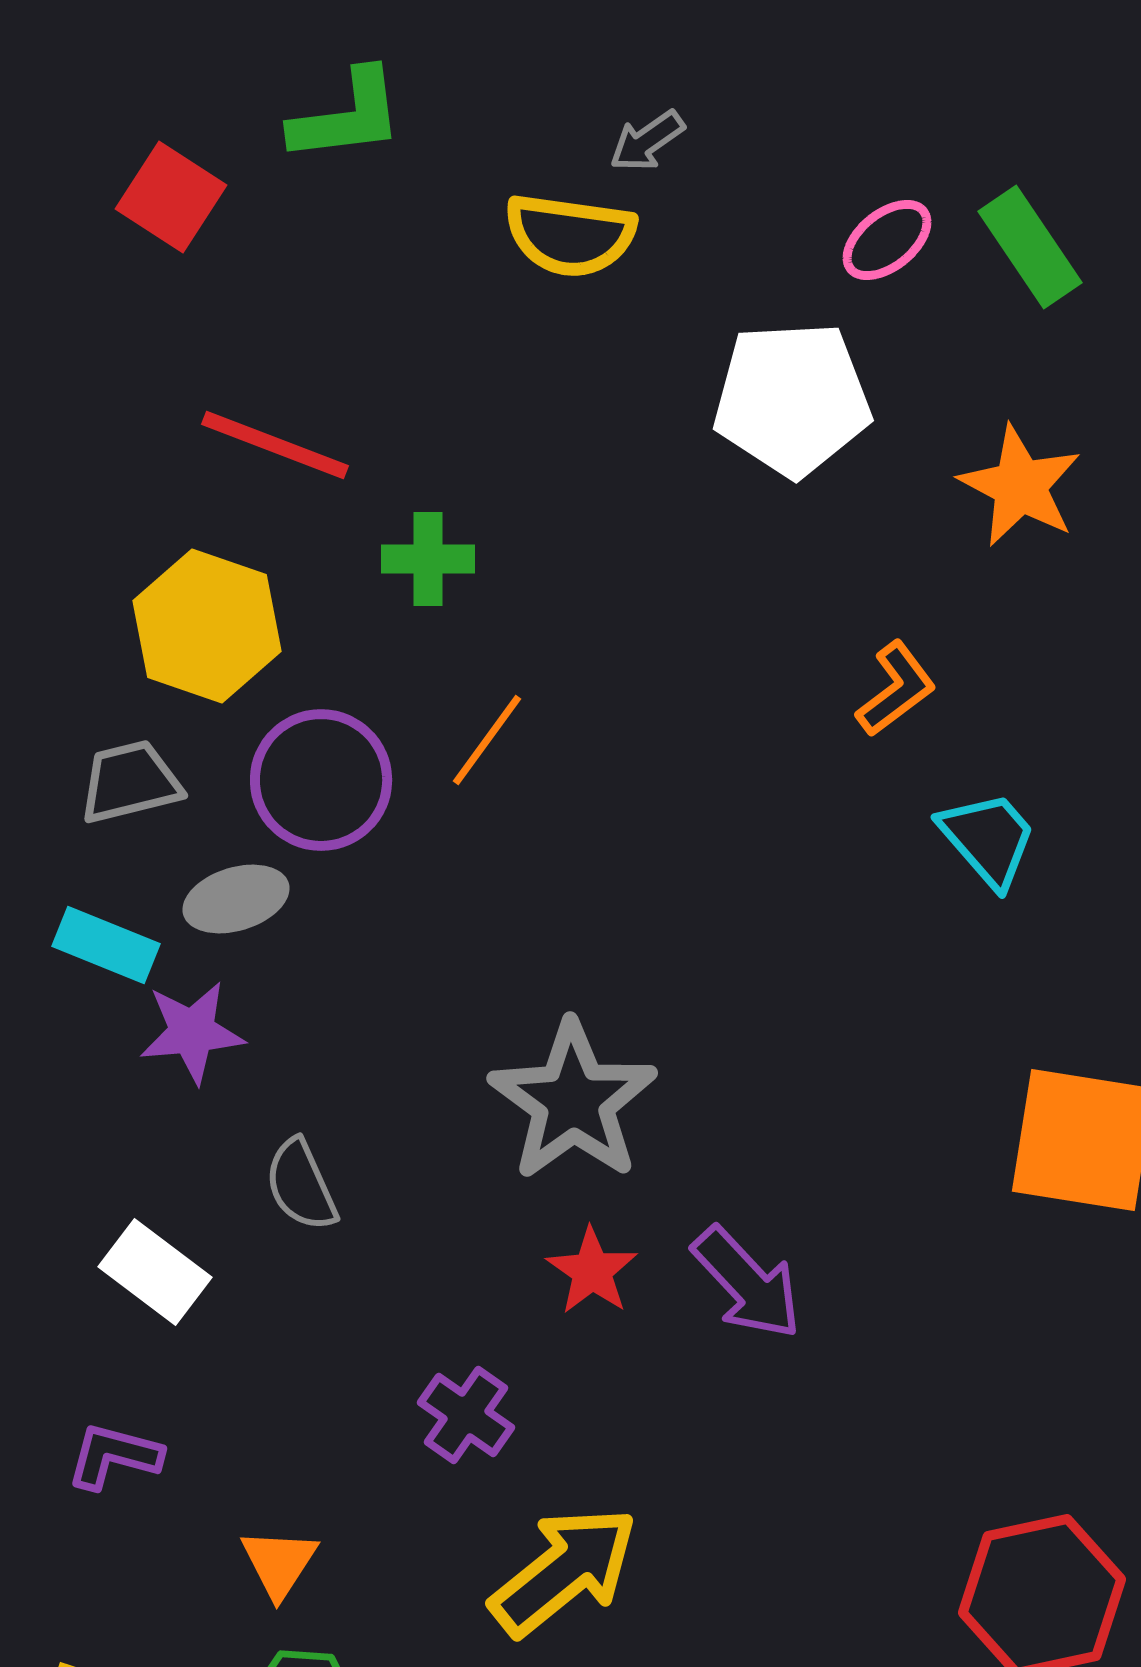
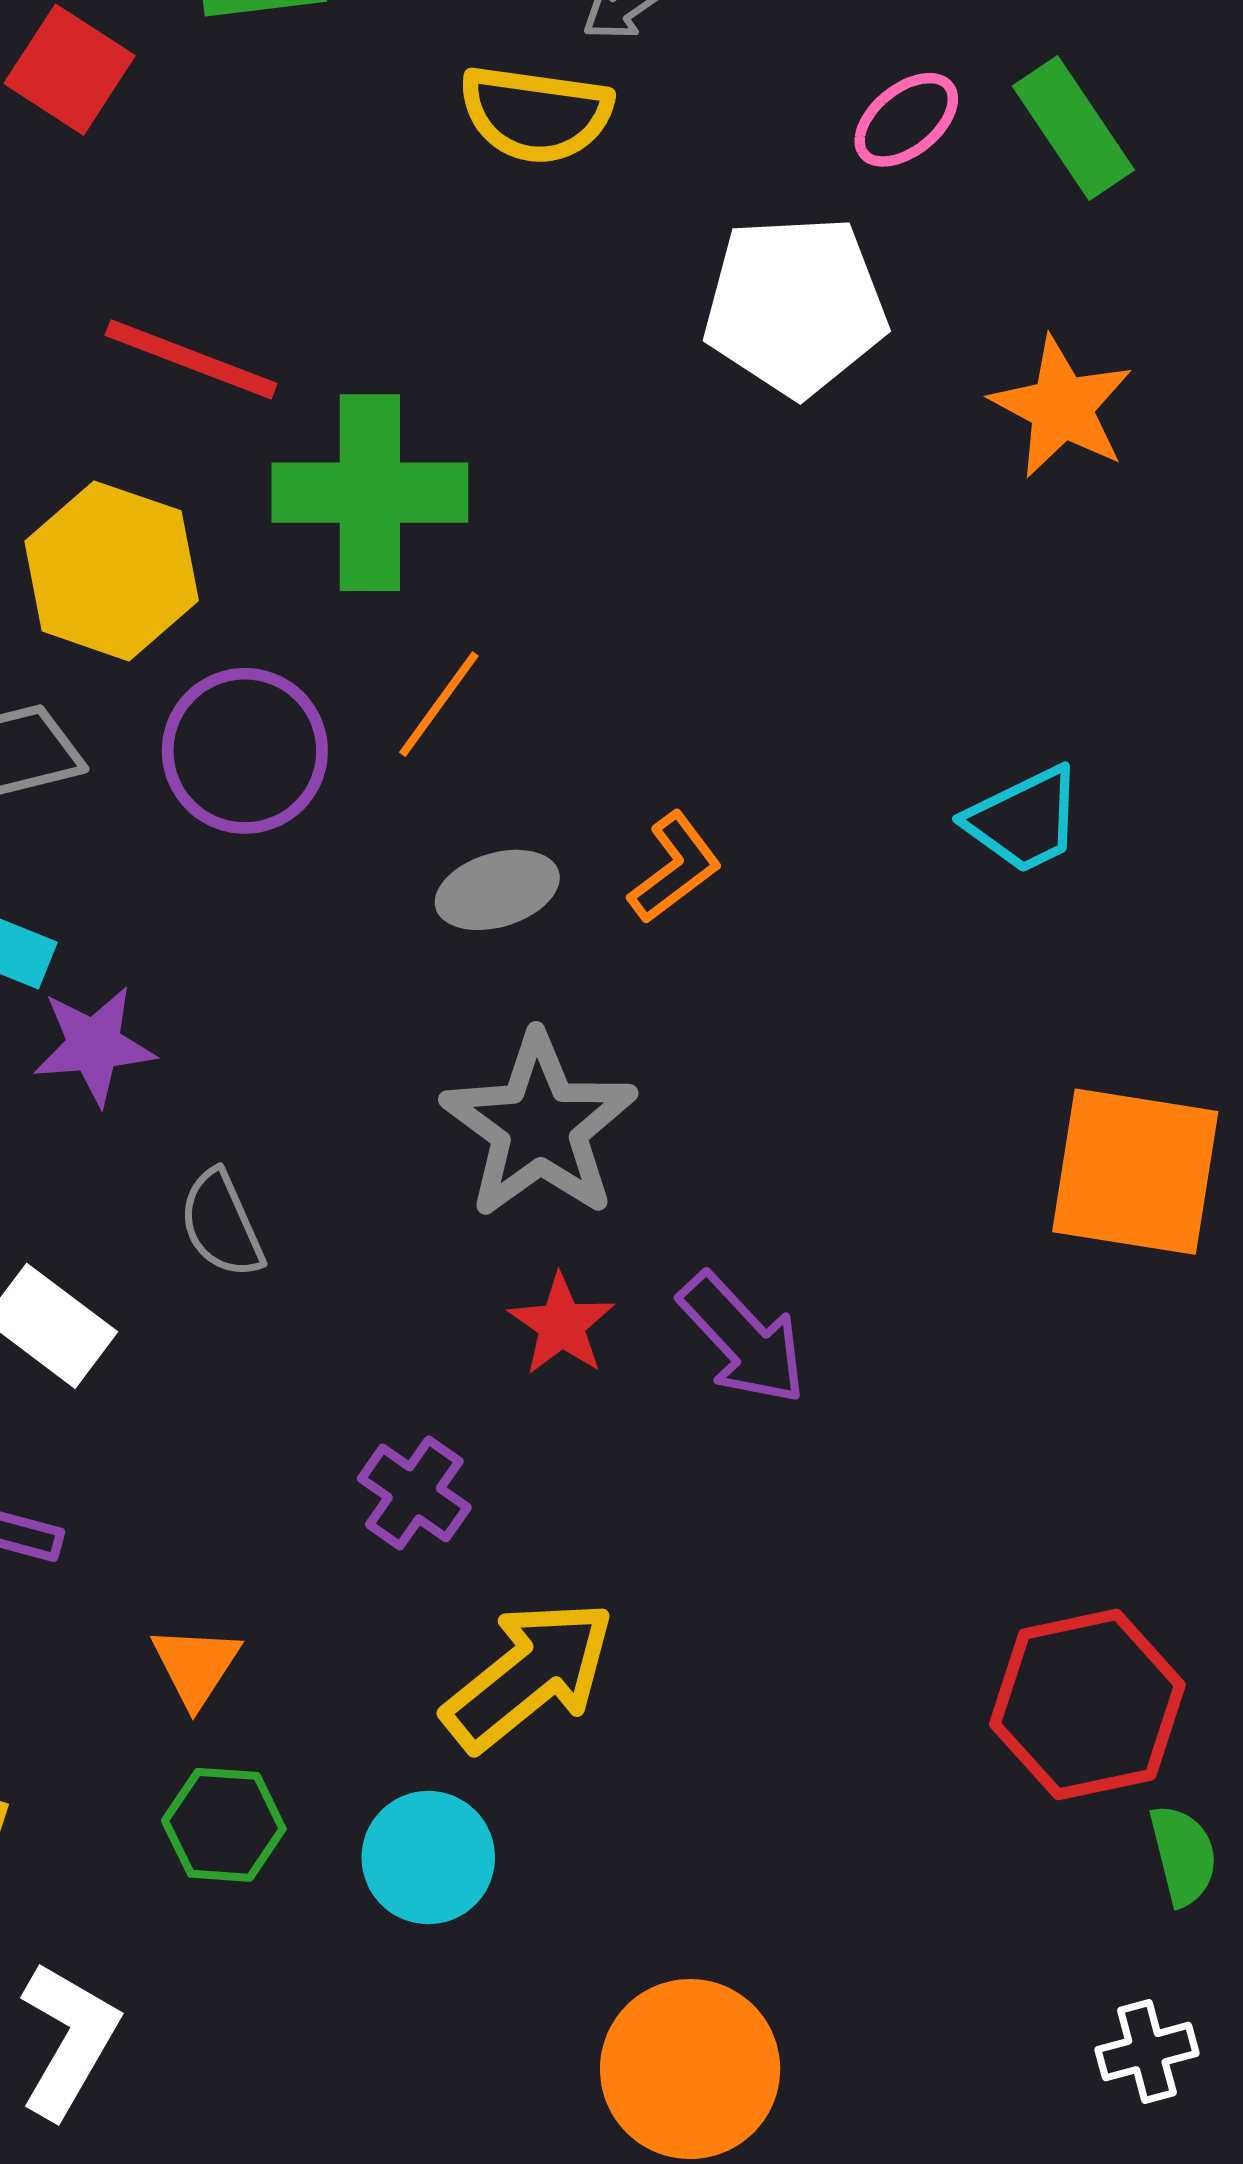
green cross: (428, 559) -> (370, 493), size x1.8
orange L-shape: (896, 689) -> (675, 868), moved
cyan trapezoid: (988, 839) -> (1024, 820), turned 105
gray ellipse: (236, 899) -> (497, 890), moved

